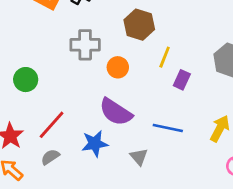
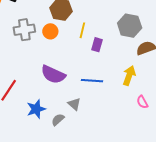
orange circle: (118, 67) -> (50, 31), moved
blue star: (95, 144) -> (36, 109), moved
gray semicircle: (50, 157) -> (58, 120), moved

